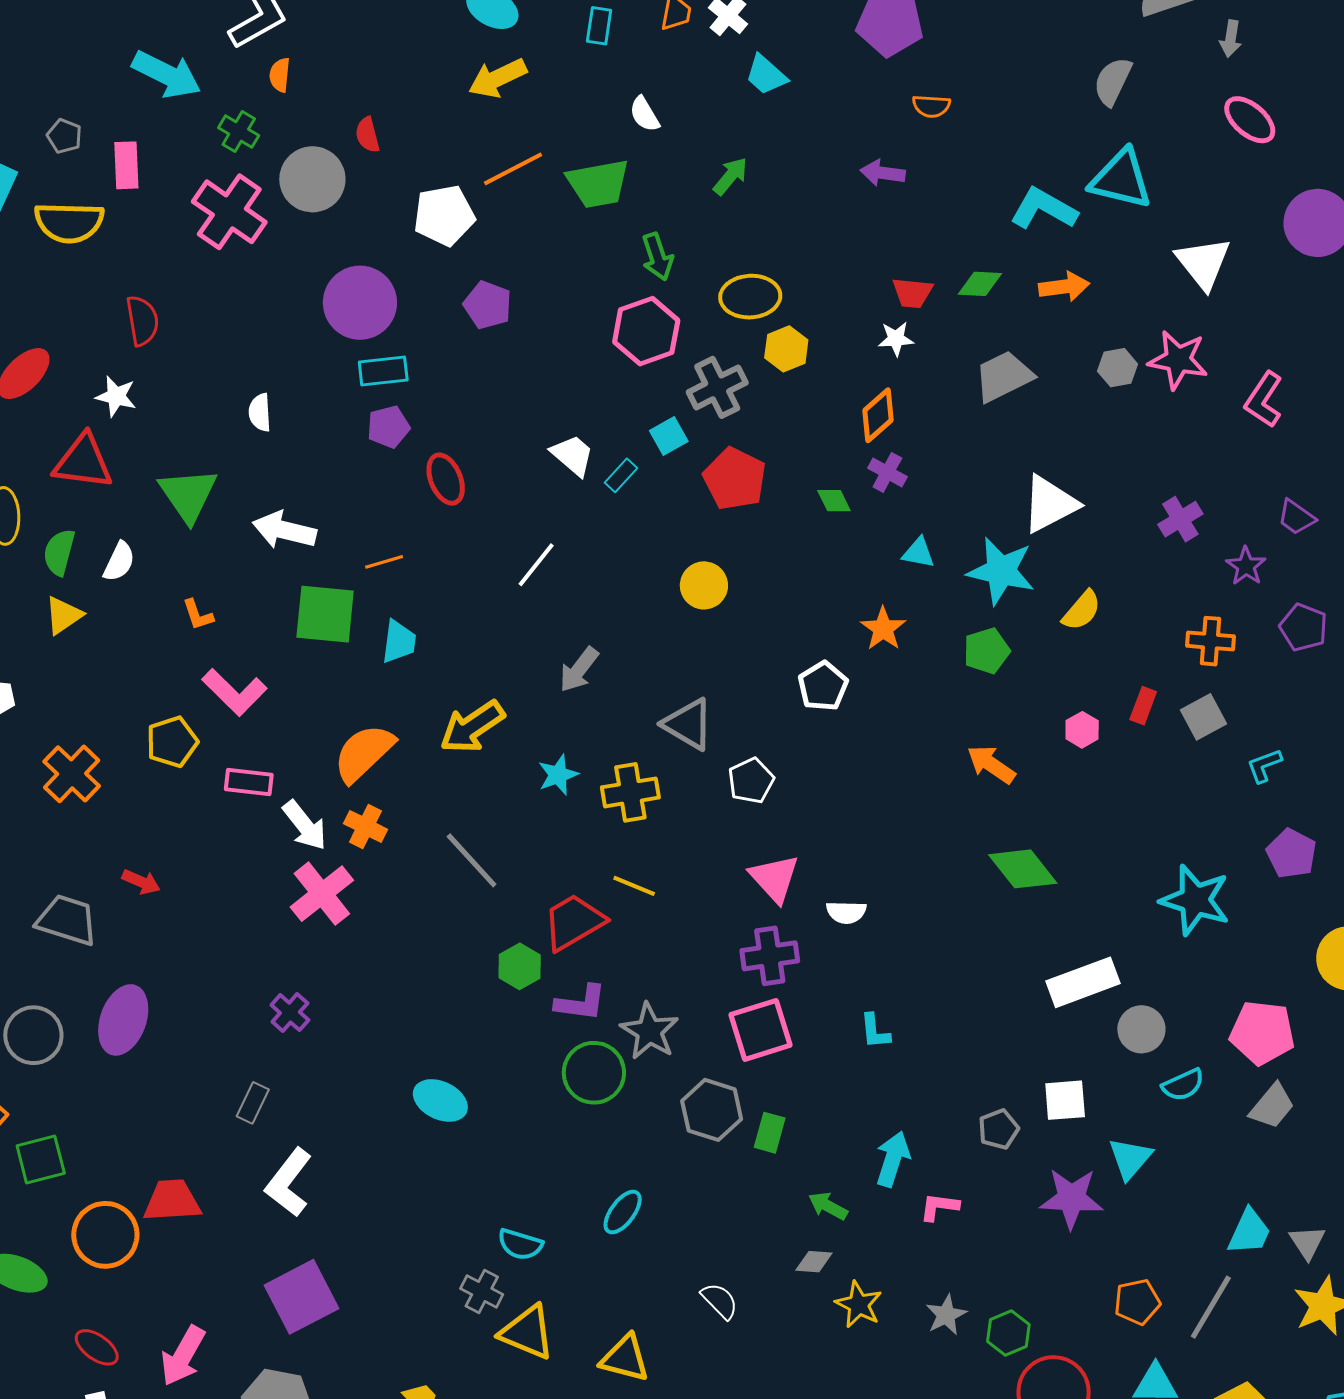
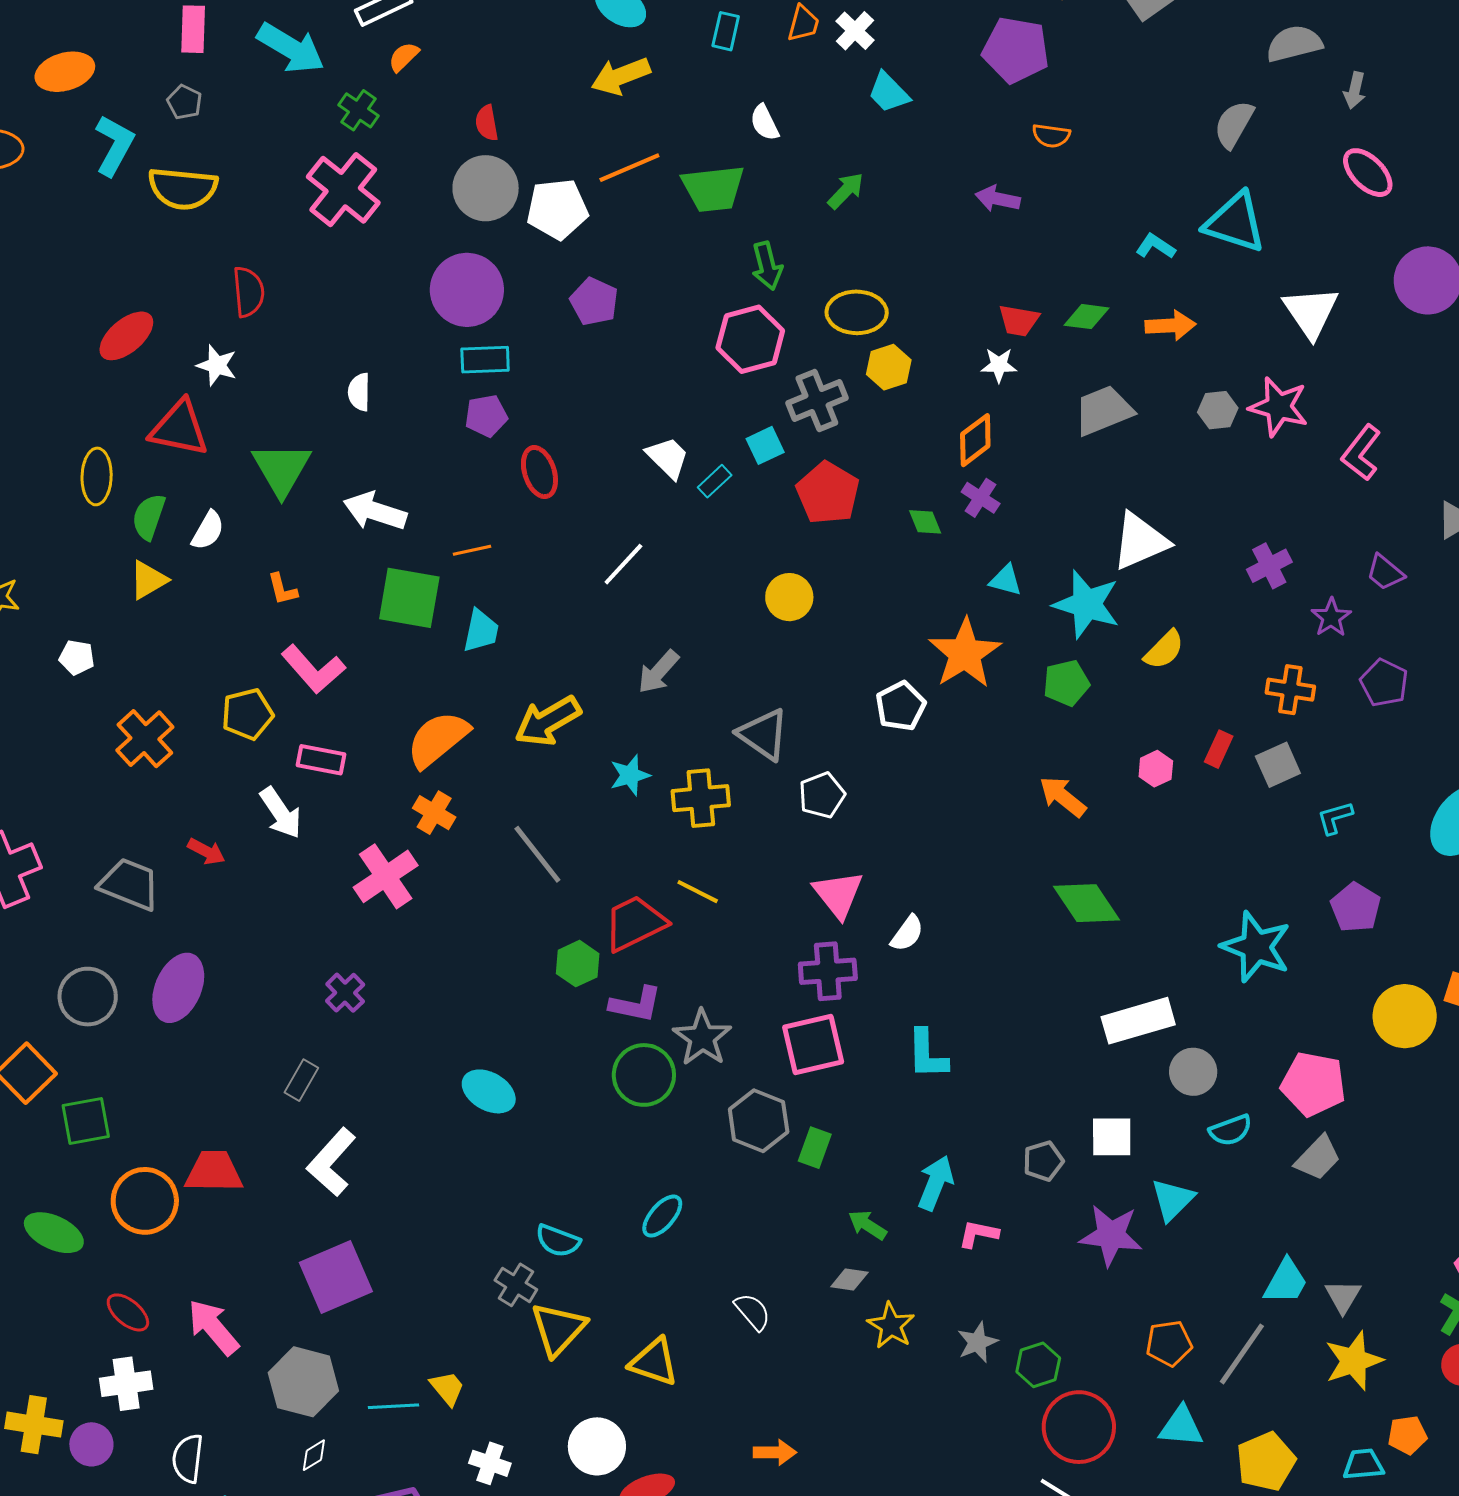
orange semicircle: (280, 75) -> (404, 57), turned 36
pink rectangle: (126, 165) -> (193, 29), moved
gray circle: (312, 179) -> (486, 188), moved
cyan L-shape: (1044, 209) -> (1156, 246), size x0.6
orange star: (883, 629) -> (965, 653), size x1.6
white arrow: (305, 825) -> (281, 813), moved
white semicircle: (846, 912) -> (907, 933), turned -60
cyan L-shape: (875, 1031) -> (927, 1054), size x1.4
yellow triangle: (527, 1332) -> (558, 1329), turned 46
pink arrow: (183, 1356) -> (213, 1327), turned 106

